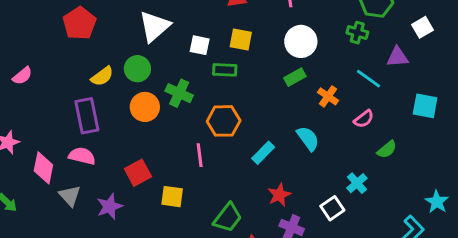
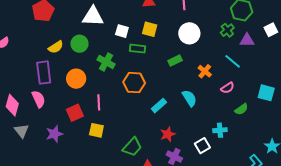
white triangle: (154, 26) -> (93, 16), turned 40
green cross: (357, 33) -> (227, 30), turned 32
purple triangle: (397, 57) -> (247, 40), moved
green rectangle: (295, 77) -> (175, 61), moved
cyan square: (425, 106) -> (266, 93), moved
orange circle: (145, 107) -> (76, 79), moved
pink line: (200, 155) -> (99, 102), moved
pink semicircle: (82, 156) -> (39, 99), turned 48
cyan cross: (357, 183) -> (220, 130), turned 32
gray triangle: (70, 196) -> (21, 131), moved

